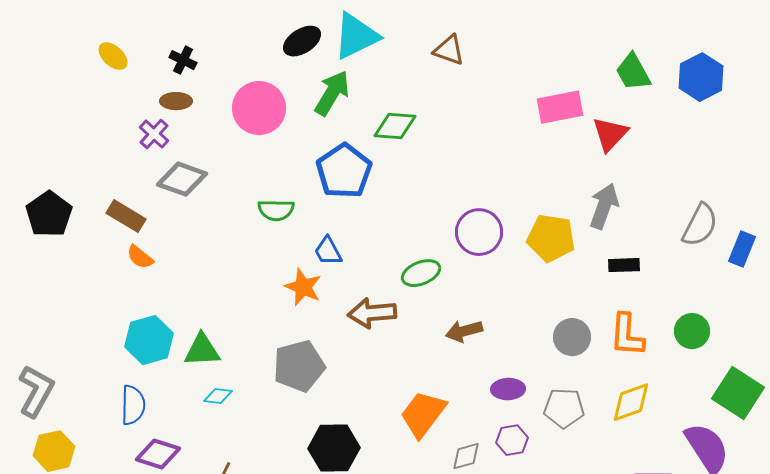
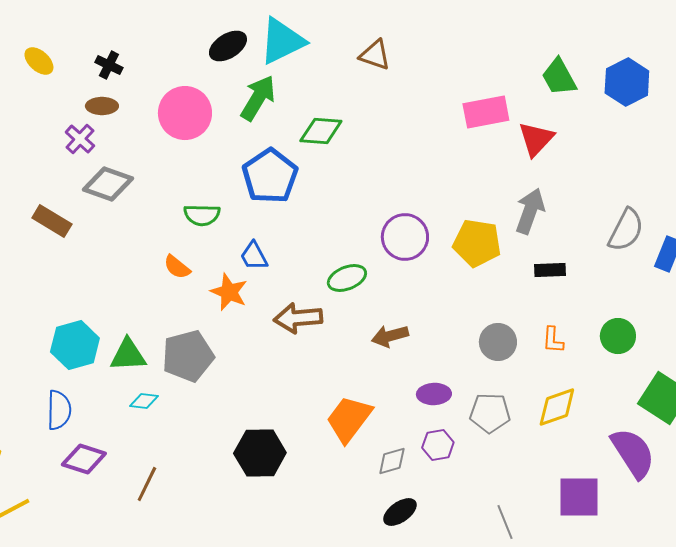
orange semicircle: (140, 257) -> (177, 267), moved
orange L-shape: (627, 335) -> (553, 340), size x0.6
gray pentagon: (299, 366) -> (188, 356), moved

